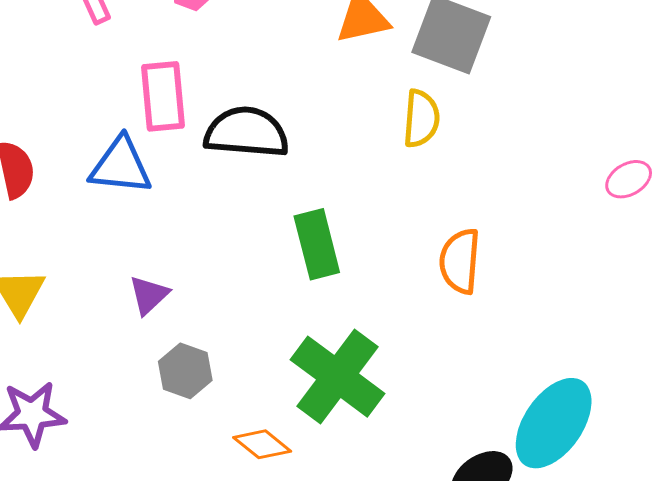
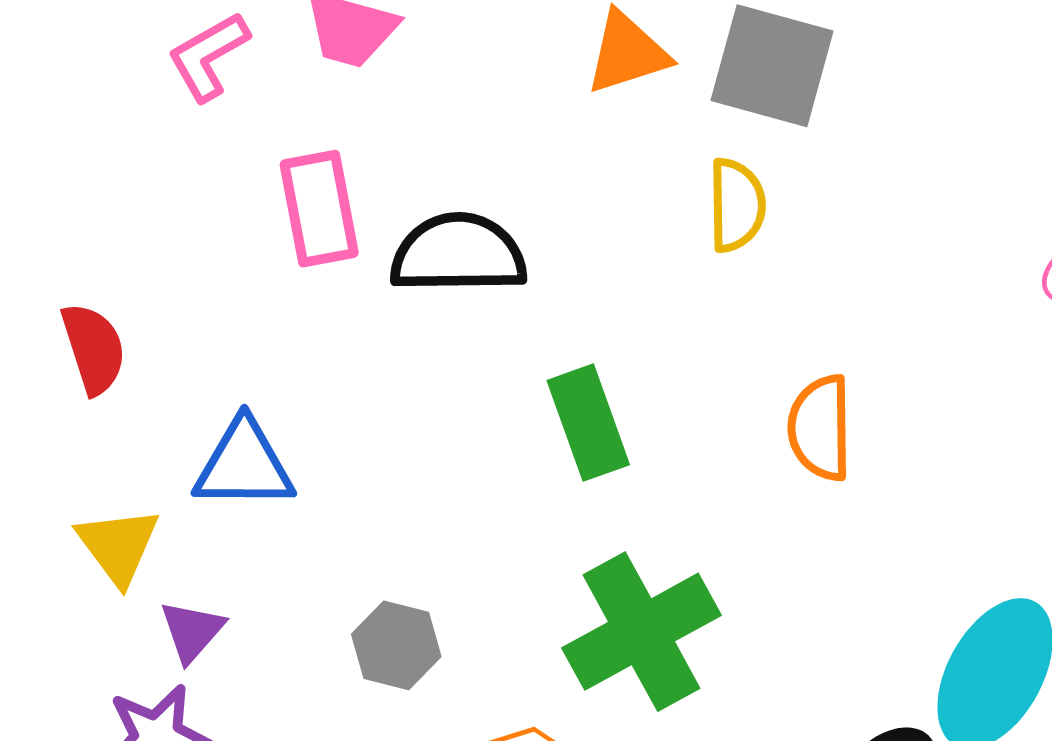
blue triangle: (121, 166) -> (244, 465), moved
purple triangle: (149, 295) -> (192, 631), moved
green cross: (338, 377) -> (642, 632), turned 30

